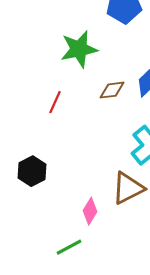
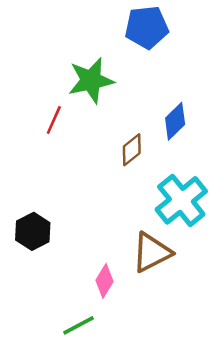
brown diamond: (112, 90) -> (132, 150), moved, turned -32
red line: (55, 102) -> (54, 120), moved

